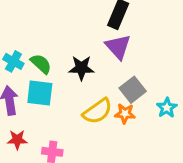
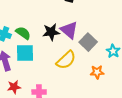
purple triangle: (118, 47) -> (69, 30), moved
orange star: (125, 114) -> (97, 72), moved

